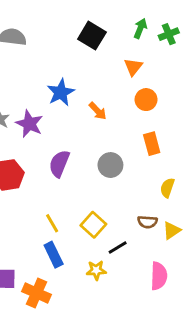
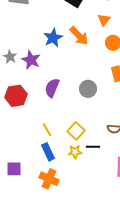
orange arrow: (98, 111) -> (79, 36), moved, size x1.5
black line: (118, 248) -> (93, 147), turned 32
yellow star: (96, 270) -> (75, 152), moved
orange cross: (36, 293) -> (49, 179), moved

